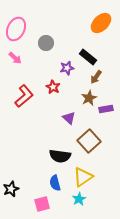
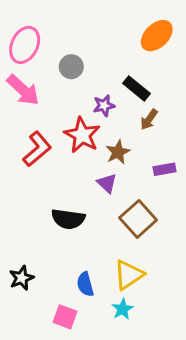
pink arrow: (15, 58) -> (23, 90), size x1.6
red star: (53, 87) -> (82, 135), size x1.6
brown star: (89, 98) -> (118, 152), moved
black semicircle: (60, 156) -> (68, 219), moved
black star: (11, 189) -> (22, 278), moved
pink square: (42, 204) -> (65, 317), turned 35

